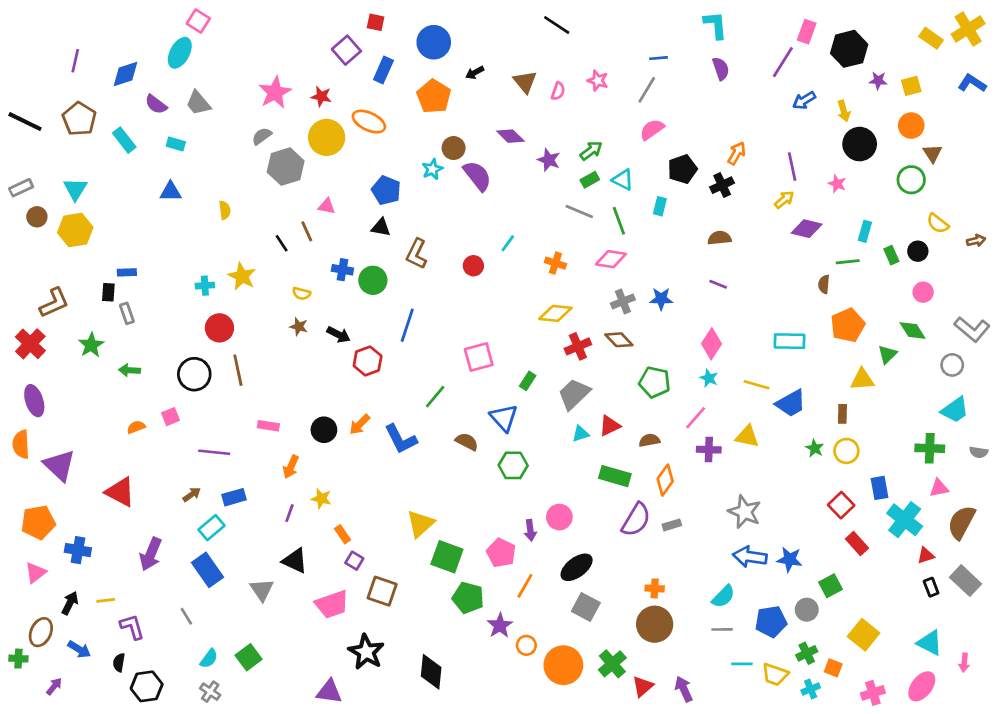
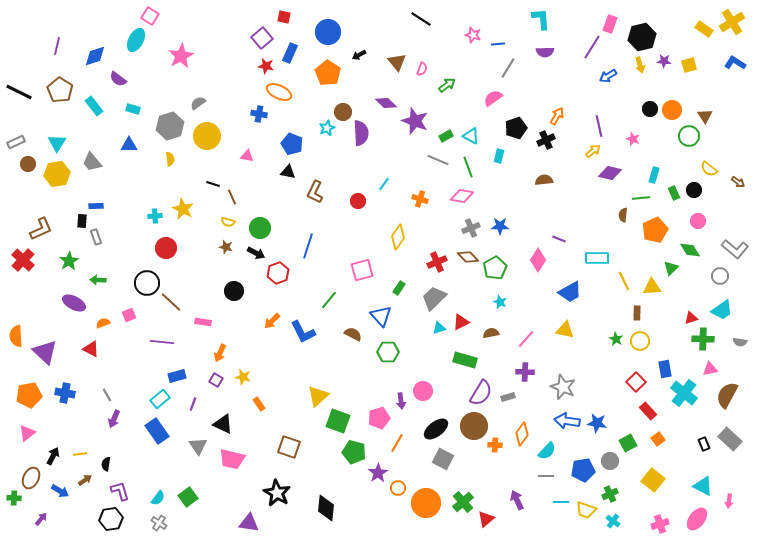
purple semicircle: (721, 69) -> (545, 52), turned 108
pink star: (598, 81) -> (473, 35), moved
gray line: (647, 90) -> (508, 68), moved
pink star: (275, 92) -> (181, 56), moved
red star: (321, 96) -> (266, 66), moved
gray trapezoid: (198, 103) -> (92, 162), moved
yellow arrow: (844, 111) -> (640, 65), moved
orange circle: (911, 126) -> (672, 110), moved
yellow circle: (327, 137) -> (207, 136), moved
black circle: (860, 144) -> (650, 109), size x0.6
green arrow: (591, 151) -> (447, 85), moved
purple star: (549, 160) -> (415, 121), size x1.5
gray hexagon: (286, 167) -> (170, 126), moved
purple semicircle: (477, 176) -> (361, 133), turned 35
brown line: (307, 231) -> (232, 197), moved
brown arrow: (976, 241) -> (738, 182), turned 48
black line: (282, 243) -> (213, 184), turned -40
blue cross: (342, 270) -> (259, 114), moved
green circle: (373, 280) -> (260, 228), moved
purple line: (718, 284) -> (559, 239), moved
yellow diamond: (555, 313) -> (398, 237), moved, turned -60
orange pentagon: (848, 325) -> (655, 230), moved
brown line: (238, 370) -> (171, 302), moved, turned -35
cyan star: (709, 378) -> (500, 302), moved
green pentagon: (655, 382) -> (495, 268), moved, turned 30
yellow line: (756, 385) -> (624, 281), moved, turned 48
purple ellipse: (34, 401) -> (74, 303), moved, turned -45
blue trapezoid: (791, 403) -> (570, 292), moved
pink line: (696, 418) -> (526, 339), moved
black circle: (324, 430) -> (234, 291), moved
purple cross: (709, 450) -> (525, 372), moved
orange diamond: (665, 480) -> (522, 434), moved
red triangle: (120, 492) -> (91, 349), moved, size x0.7
brown arrow: (192, 495) -> (85, 480), moved
purple line: (290, 513) -> (193, 404), moved
blue cross: (78, 550) -> (65, 393), moved
pink pentagon: (501, 553) -> (379, 418), turned 30
purple arrow: (151, 554) -> (114, 419), size x0.7
red triangle: (926, 555) -> (691, 318), moved
purple square: (354, 561) -> (216, 380), moved
pink trapezoid: (332, 604) -> (232, 459), moved, turned 32
gray line: (186, 616) -> (107, 395), moved
brown circle: (655, 624) -> (474, 426), moved
purple L-shape: (132, 627) -> (120, 491), moved
black semicircle: (119, 663) -> (106, 464), moved
orange square: (833, 668) -> (658, 439), moved, turned 32
purple arrow: (684, 689) -> (517, 500), moved
cyan cross: (811, 689) -> (613, 521), turned -32

